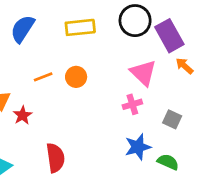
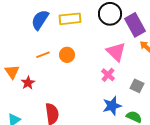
blue semicircle: (23, 29) -> (40, 20), moved
pink cross: (132, 104) -> (108, 75), turned -32

